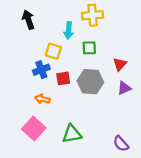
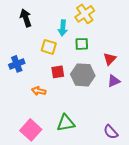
yellow cross: (93, 15) -> (85, 14), turned -30
blue cross: (41, 70) -> (17, 64), moved
pink square: (34, 128) -> (31, 130), moved

